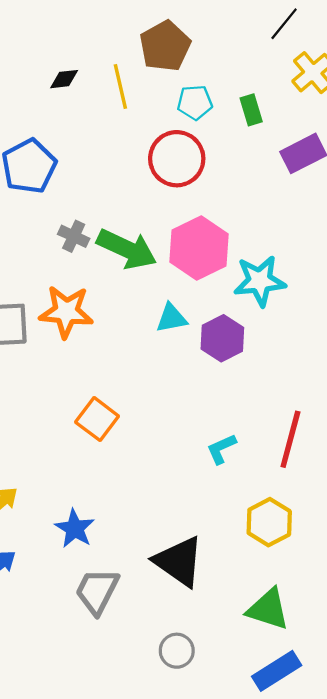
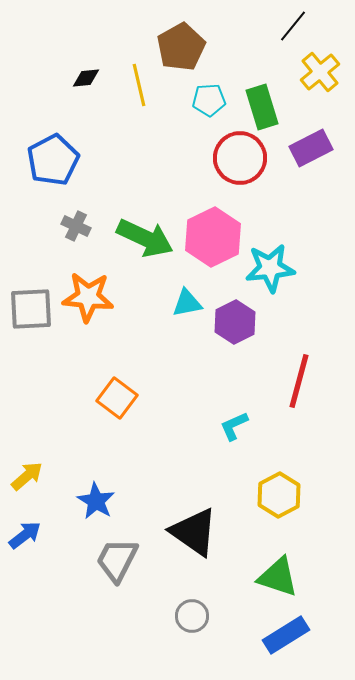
green rectangle: (251, 110) -> (262, 107), size x1.5
red circle: (177, 159) -> (240, 158), moved
gray cross: (74, 236) -> (76, 226), moved
red line: (290, 439) -> (299, 381), moved

